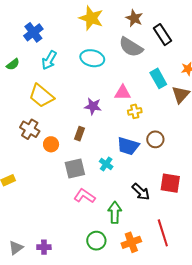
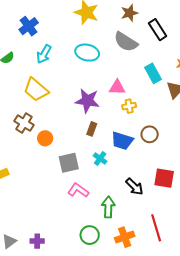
brown star: (134, 18) -> (129, 13), turned 30
purple star: (93, 106) -> (87, 101), size x1.4
brown rectangle: (80, 134) -> (92, 129), moved

